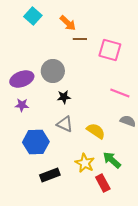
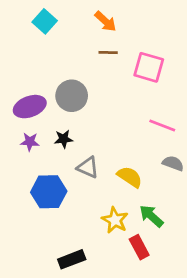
orange arrow: (68, 23) -> (105, 21), moved
black star: (64, 97) -> (64, 139), moved
black rectangle: (50, 175) -> (72, 259), moved

